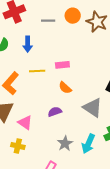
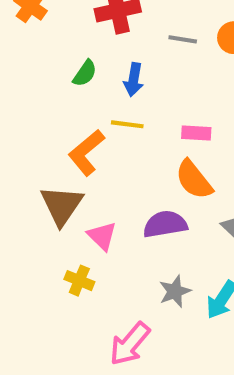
yellow line: (37, 71) -> (127, 124), moved
orange semicircle: (65, 88) -> (194, 180), size x1.5
purple semicircle: (55, 112) -> (165, 224), size x1.5

